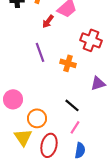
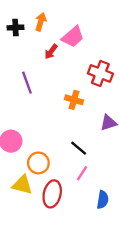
purple line: (40, 52) -> (27, 83), moved
yellow triangle: (23, 137) -> (22, 185), turned -42
blue semicircle: (80, 150) -> (103, 200), moved

